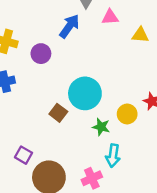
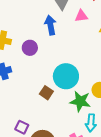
blue arrow: (69, 26) -> (50, 25), turned -42
green star: (101, 127) -> (80, 101), size x1.5

